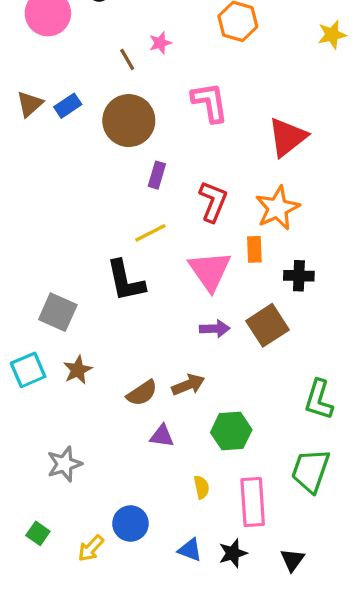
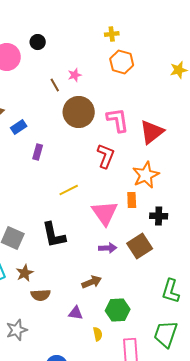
pink L-shape: (210, 102) -> (118, 120), moved
blue rectangle: (68, 106) -> (19, 127), moved
brown circle: (129, 121) -> (79, 112), moved
purple rectangle: (157, 175) -> (38, 152), moved
red L-shape: (213, 201) -> (106, 156), moved
black L-shape: (126, 281) -> (54, 235), moved
brown semicircle: (142, 393) -> (41, 295), moved, turned 30
yellow semicircle: (201, 487) -> (98, 334), moved

